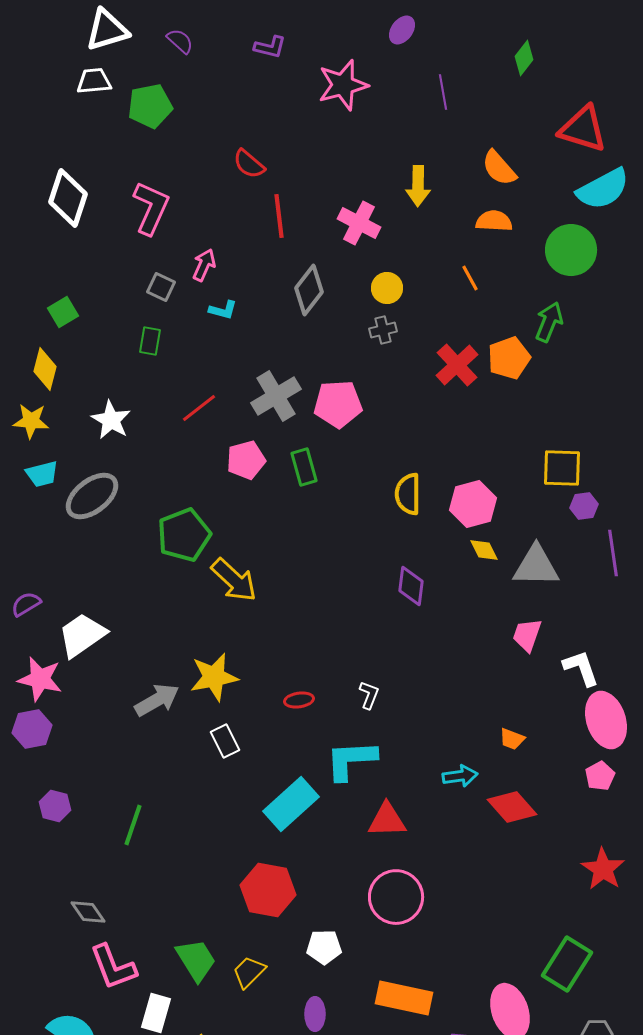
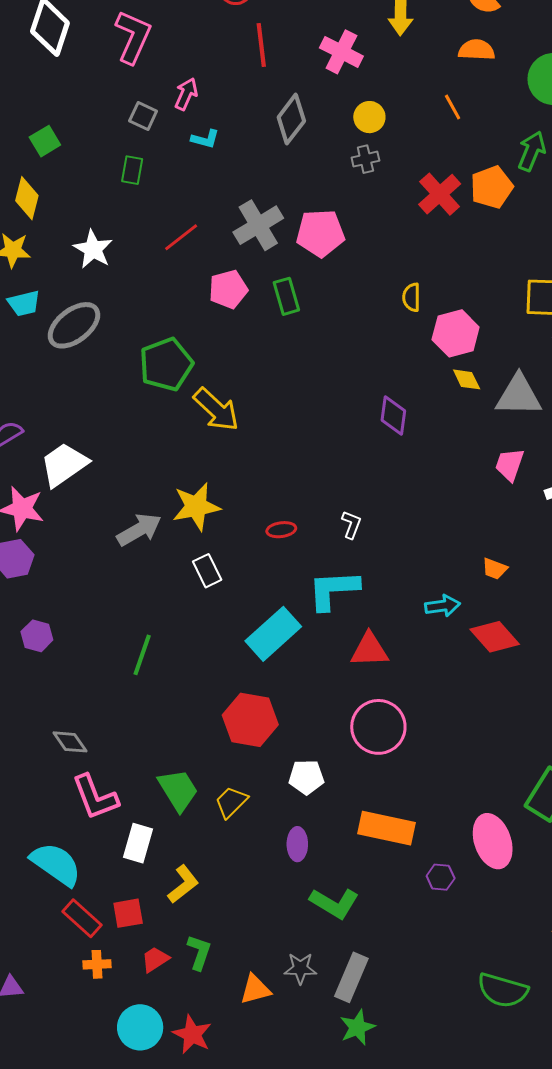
yellow semicircle: (408, 494) -> (411, 297), moved, size x0.7
green line: (133, 825) -> (142, 655), moved

